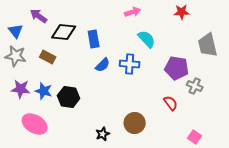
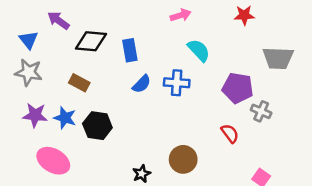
gray trapezoid: (208, 45) -> (278, 58), turned -75
brown rectangle: (48, 57) -> (79, 83), moved

